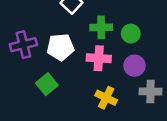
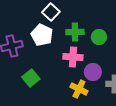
white pentagon: (60, 47) -> (42, 35), moved, turned 30
purple circle: (134, 66) -> (93, 72), moved

